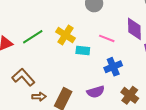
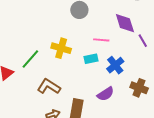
cyan rectangle: (83, 50) -> (91, 59), moved
brown L-shape: (23, 77) -> (49, 87), moved

